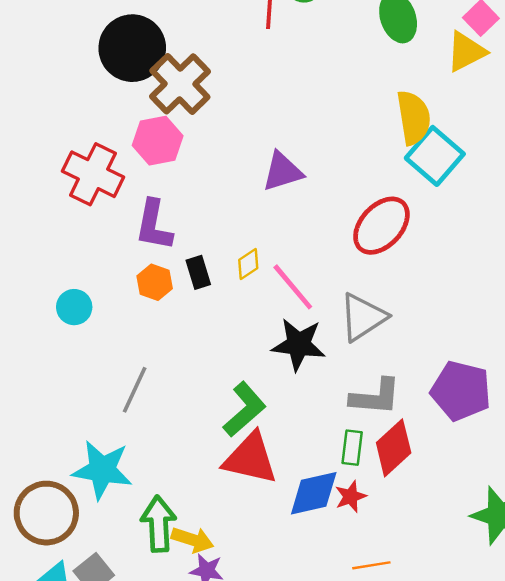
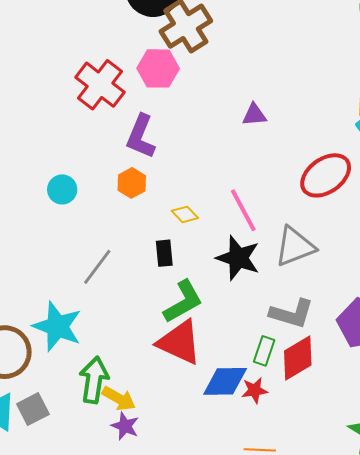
purple triangle: (282, 172) -> (254, 115), size x0.7
yellow diamond: (248, 264) -> (185, 214), moved, turned 68
black rectangle: (198, 272) -> (164, 253), moved

